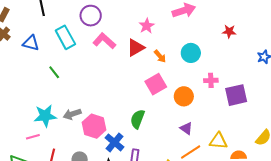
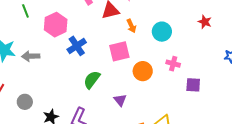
purple square: (236, 95) -> (193, 85), size x0.7
pink hexagon: (94, 126) -> (56, 25), moved
purple triangle: (186, 128) -> (120, 100), moved
blue cross: (115, 142) -> (77, 46), moved

